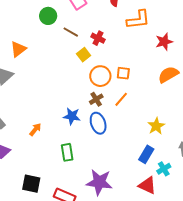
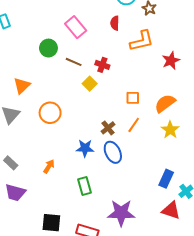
orange semicircle: (168, 75) -> (165, 103), moved
orange circle: (100, 76) -> (50, 113), moved
yellow star: (156, 126) -> (170, 130), moved

